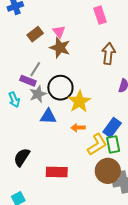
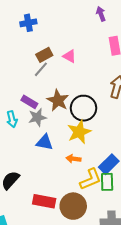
pink triangle: (59, 32) -> (69, 56), turned -32
brown star: (60, 48) -> (58, 100), moved
gray line: (35, 69) -> (41, 69), moved
black circle: (60, 88) -> (84, 108), moved
brown circle: (108, 171) -> (73, 206), moved

